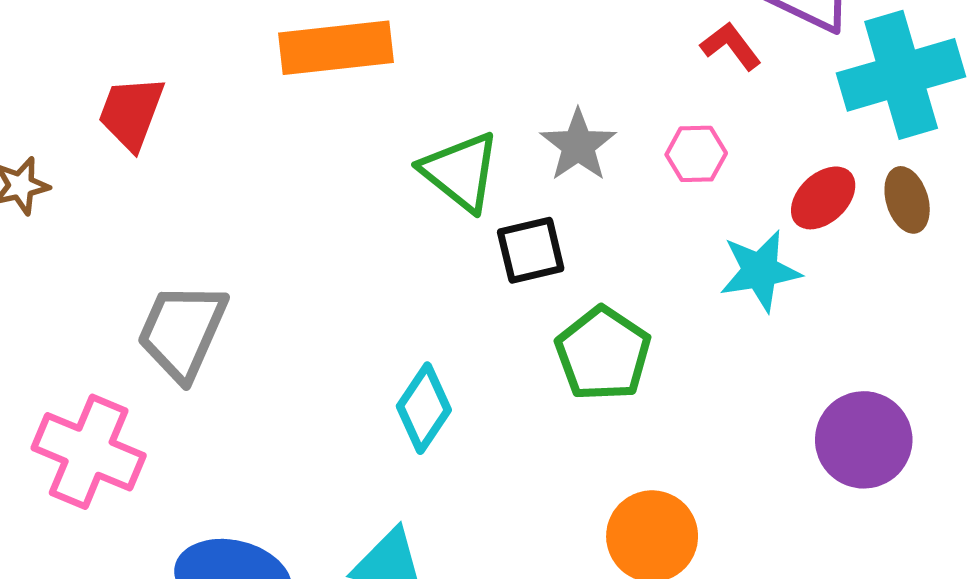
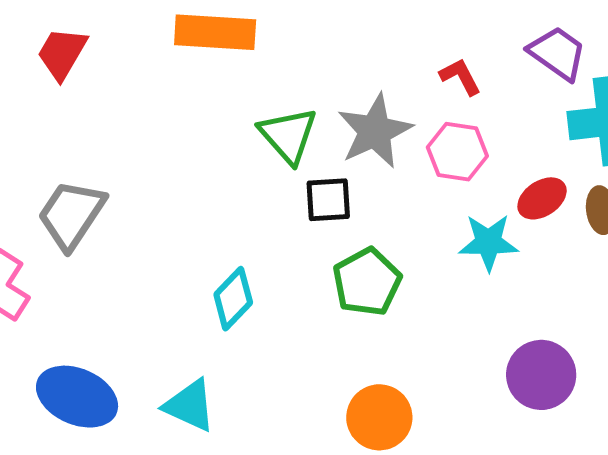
red L-shape: (731, 46) -> (460, 77), moved
gray star: (578, 145) -> (375, 131), size x1.4
pink hexagon: (696, 154) -> (457, 152), size x1.4

